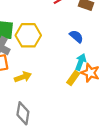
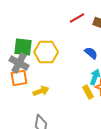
yellow rectangle: (73, 78) -> (88, 92), turned -64

